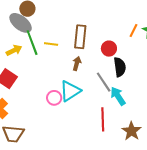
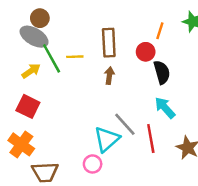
orange line: (133, 31) -> (160, 31), moved
gray line: (104, 82) -> (125, 124), moved
cyan triangle: (70, 91) -> (107, 139), moved
pink circle: (54, 98) -> (93, 164), moved

